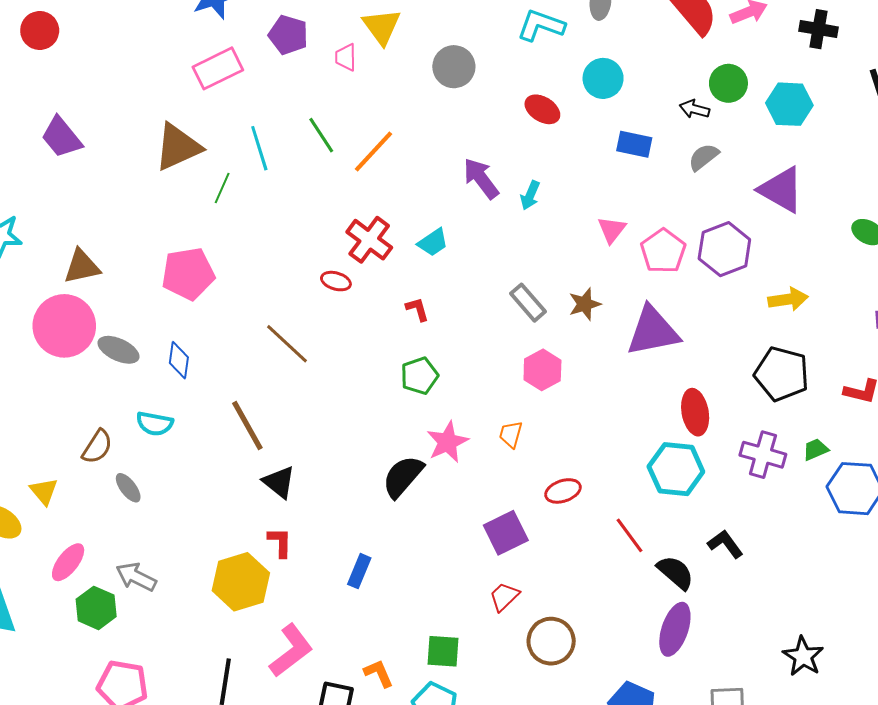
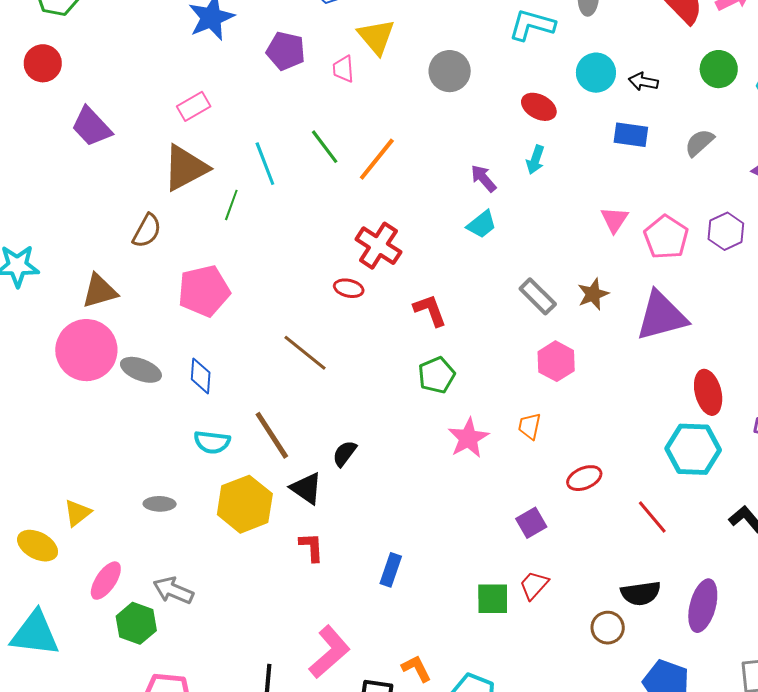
pink rectangle: (218, 68) -> (194, 106), moved, size x0.7
black arrow: (694, 109) -> (643, 82), moved
purple trapezoid: (61, 137) -> (92, 127), moved
purple arrow: (481, 178) -> (484, 178), size x0.7
cyan arrow: (530, 195) -> (535, 160), moved
cyan trapezoid: (433, 242) -> (482, 224), moved
purple hexagon: (724, 249) -> (726, 231), size x0.7
red L-shape: (417, 309) -> (430, 310), size x1.4
cyan semicircle: (155, 424) -> (212, 442), moved
brown semicircle: (97, 447) -> (147, 231), moved
black semicircle: (403, 477) -> (345, 453), moved, size x0.6
gray ellipse: (128, 488) -> (160, 504), turned -48
yellow triangle: (44, 491) -> (77, 513), turned 36
purple square: (506, 533) -> (531, 523), size x0.7
black semicircle: (675, 572) -> (641, 593), moved, turned 135
yellow hexagon: (241, 582) -> (245, 504), moved
brown circle: (551, 641) -> (608, 628), moved, size x0.7
green square: (443, 651) -> (493, 599), moved

